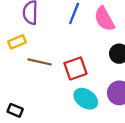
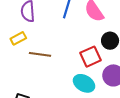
red square: (75, 68) -> (90, 57), moved

